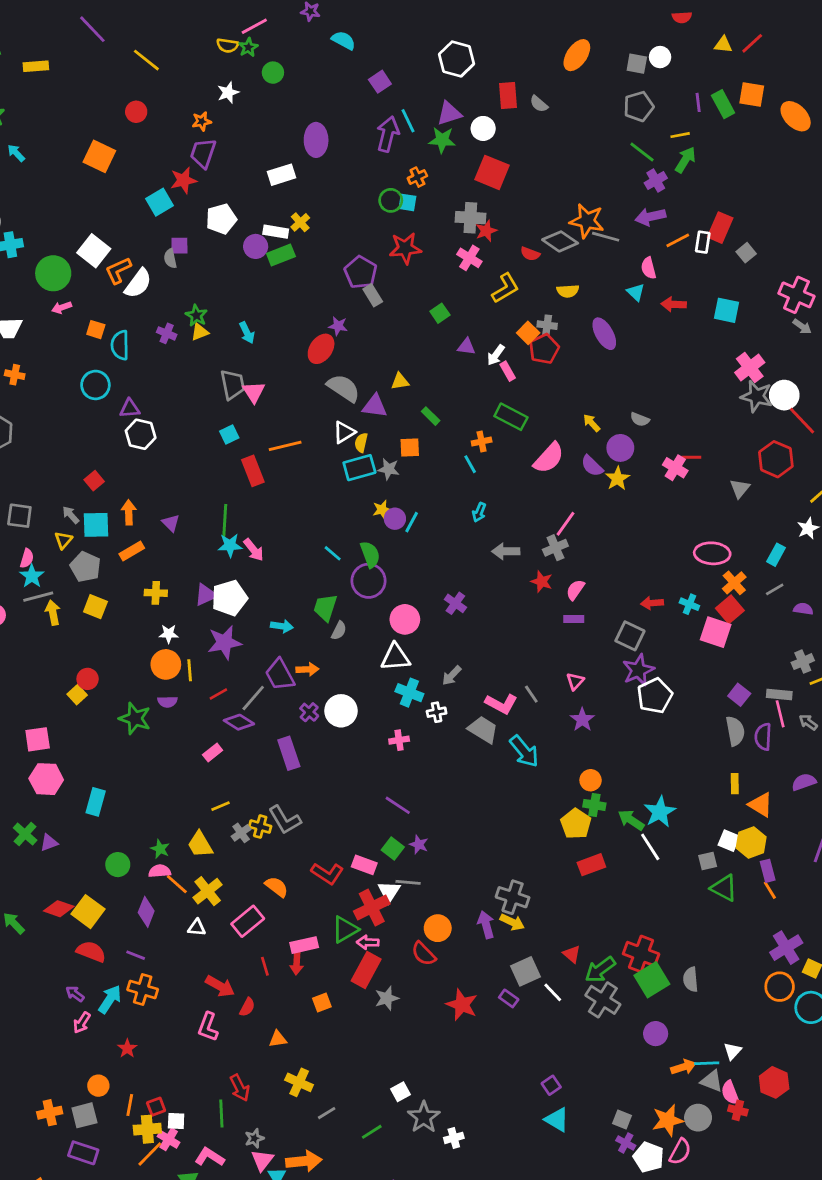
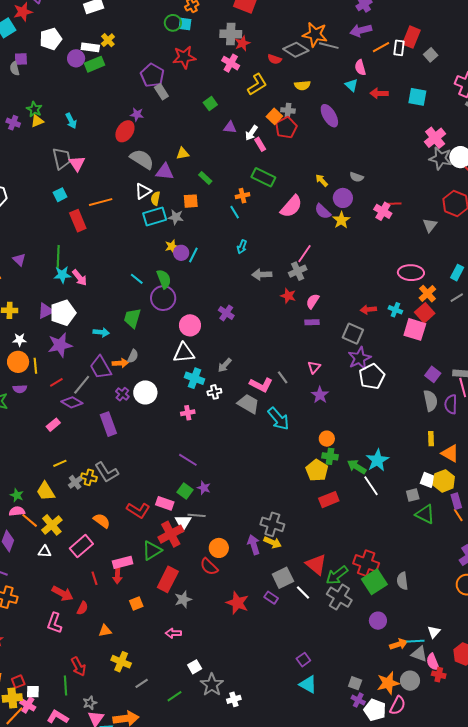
gray semicircle: (339, 631) -> (133, 356), moved
pink arrow: (368, 942) -> (173, 633), moved
red triangle: (572, 954) -> (316, 565), size x1.6

